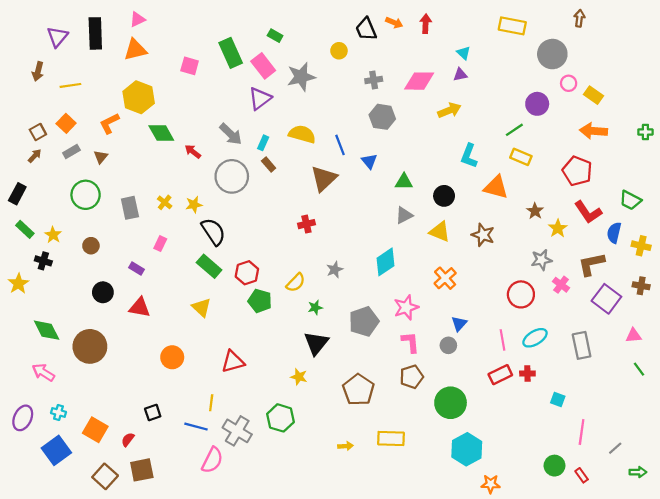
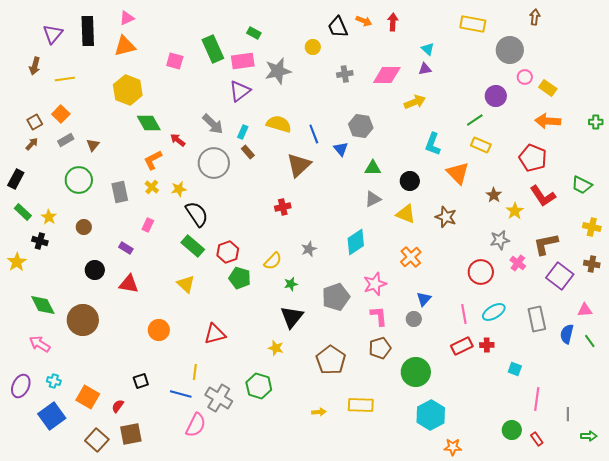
pink rectangle: (263, 66) -> (243, 61), turned -60
gray hexagon: (382, 117) -> (361, 126), moved
orange L-shape: (109, 123) -> (153, 160), moved
orange triangle: (496, 187) -> (458, 173), turned 30
blue semicircle: (614, 233) -> (567, 334), moved
gray line: (615, 448) -> (568, 414), turned -48

